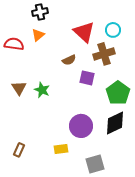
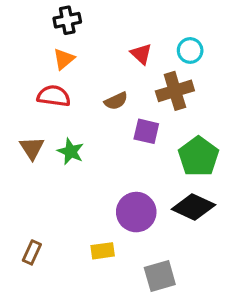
red triangle: (84, 32) -> (141, 54), size x0.6
red semicircle: (14, 44) -> (54, 96), moved
black diamond: (115, 123) -> (193, 207), turned 50

